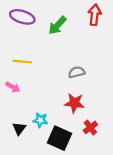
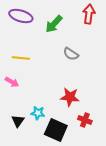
gray semicircle: (77, 72) -> (71, 54), moved, turned -133
red cross: (90, 127) -> (85, 120), turned -32

